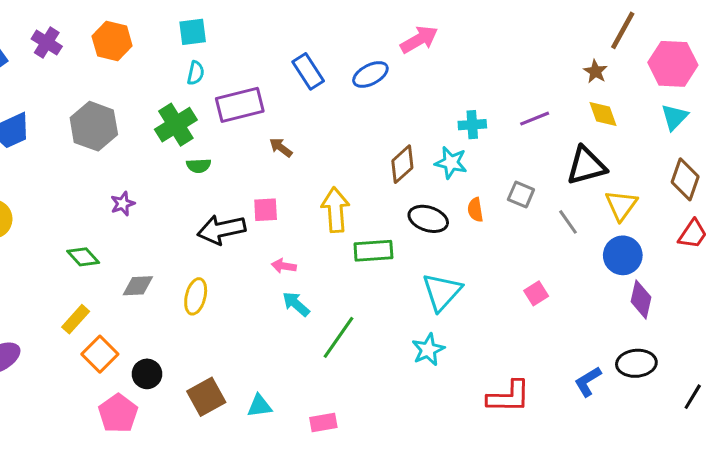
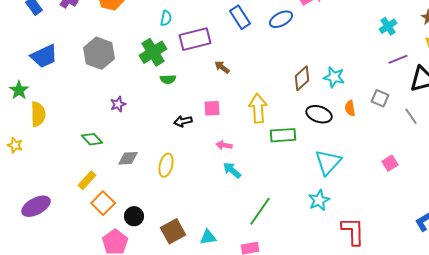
purple line: (535, 119) -> (398, 59), moved
cyan cross: (472, 125) -> (388, 26), moved, turned -30
black arrow: (221, 230) -> (183, 121), size x0.6
green line: (339, 337) -> (260, 211), moved
red L-shape: (509, 397) -> (353, 231), moved, turned -92

